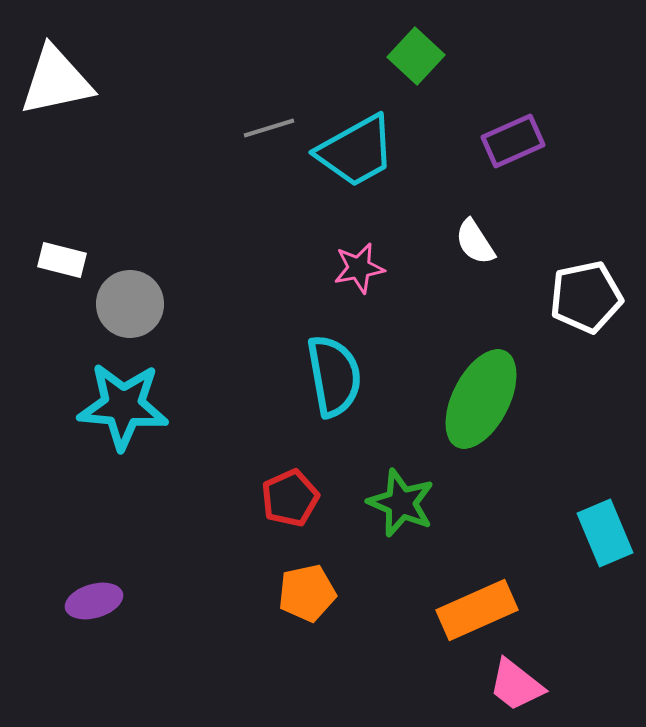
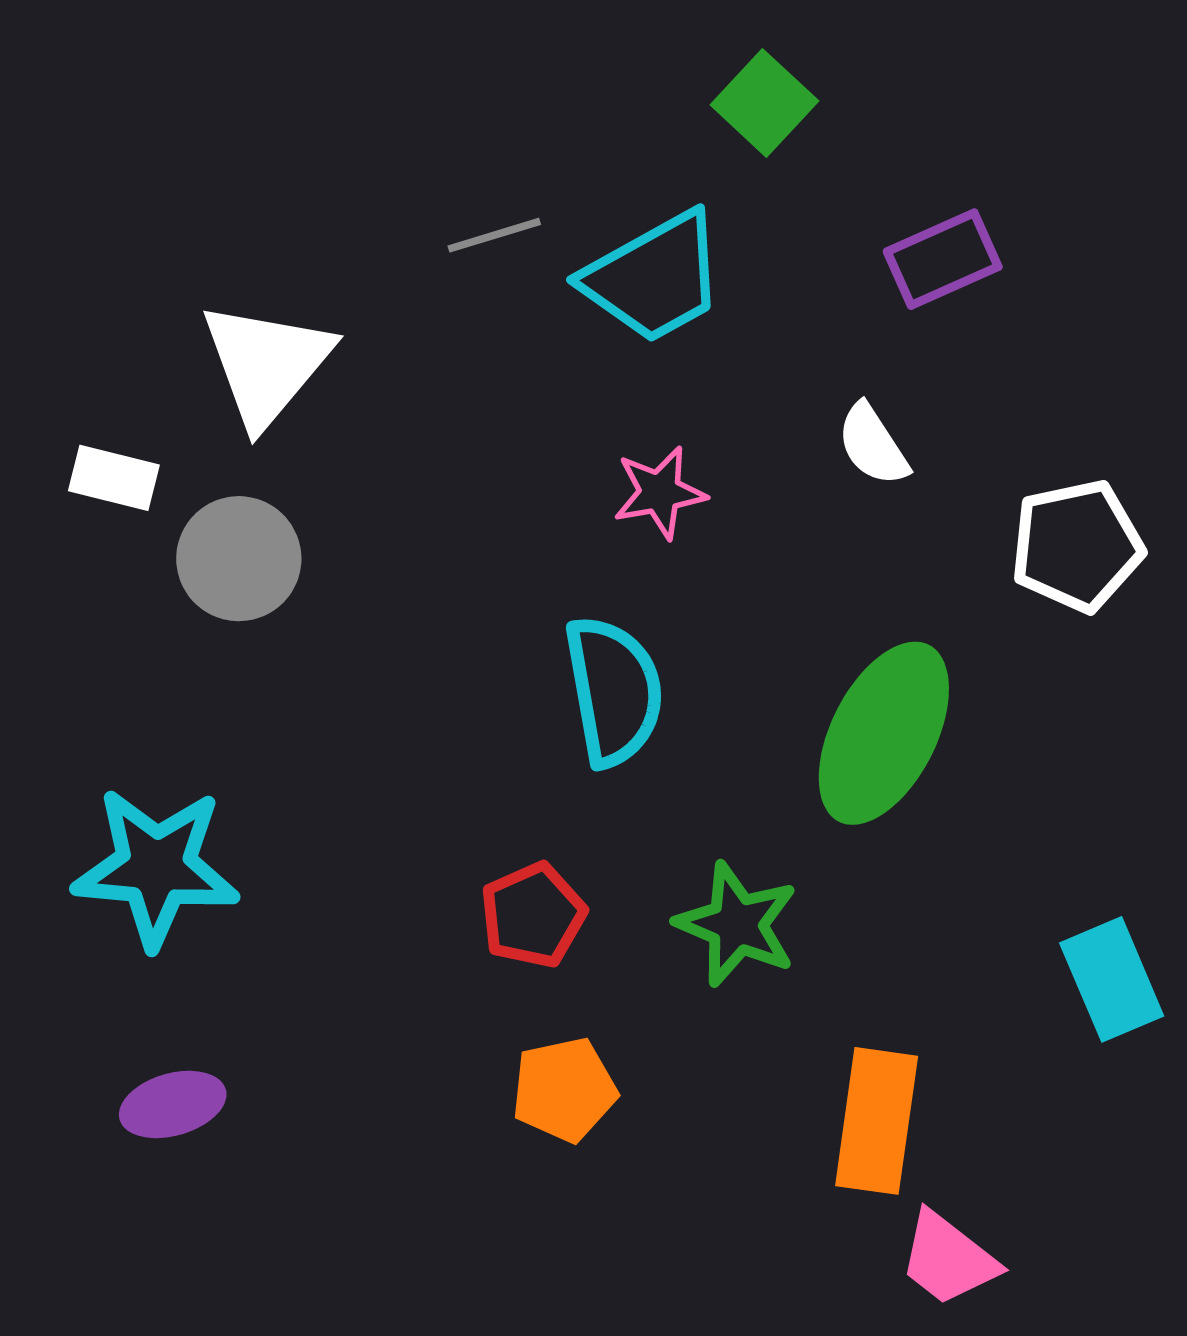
white triangle: (56, 81) -> (266, 364), moved, turned -38
cyan star: (123, 406) -> (156, 867), moved
orange rectangle: (477, 610) -> (877, 1121), turned -58

